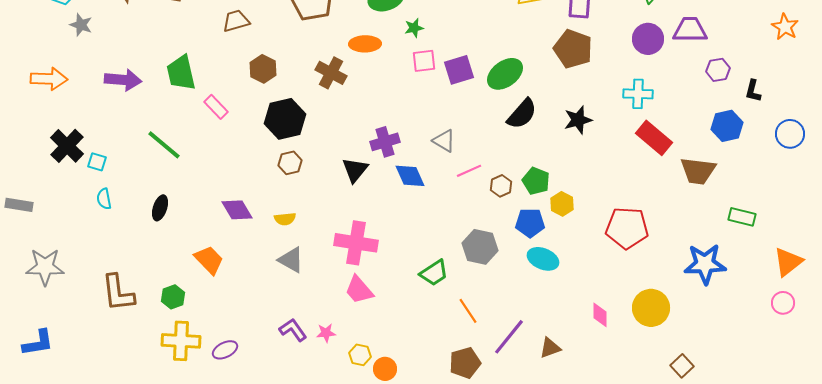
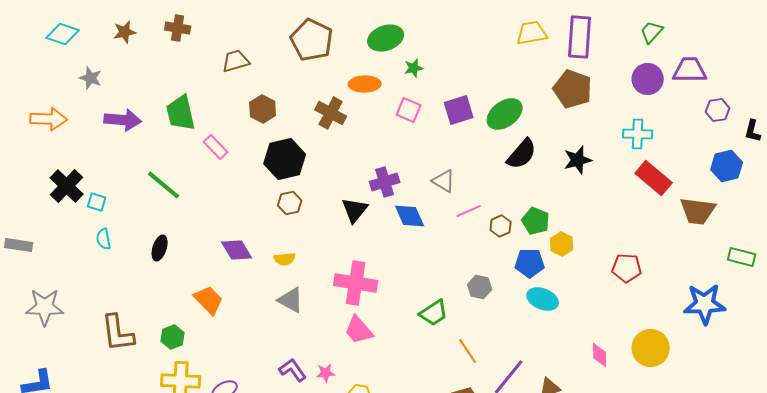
gray star: (81, 25) -> (91, 78), moved
pink square: (424, 61) -> (409, 110), moved, turned 30
red pentagon: (627, 228) -> (627, 268), size x0.7
gray hexagon: (480, 247) -> (480, 287), size x0.7

